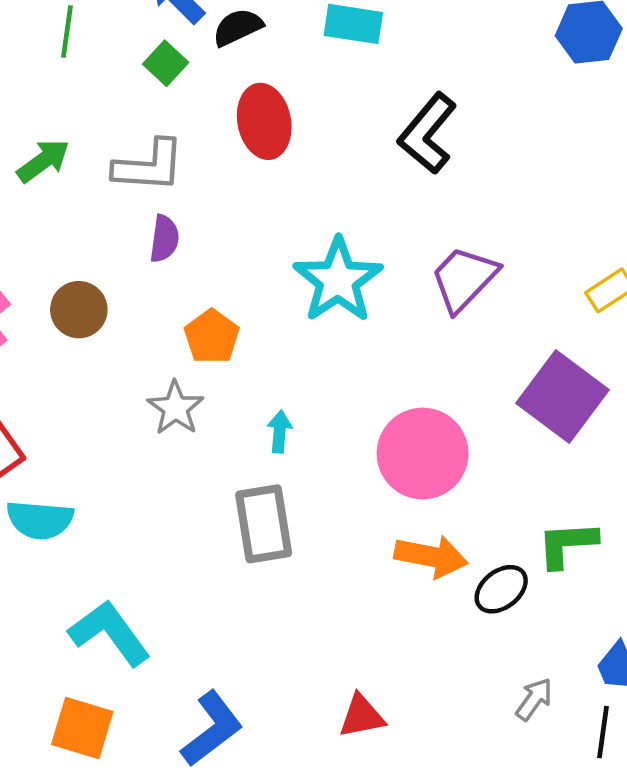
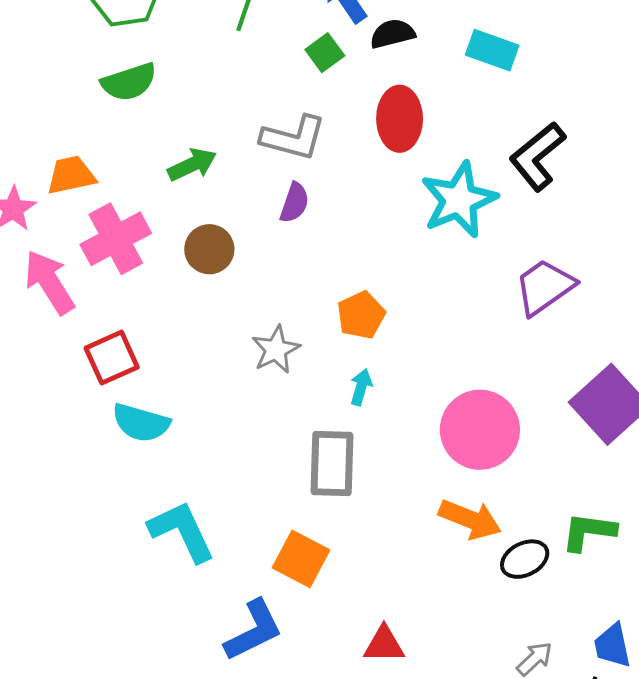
green arrow: (43, 161) -> (192, 165), moved
cyan star: (338, 280) -> (459, 200), moved
orange pentagon: (212, 337) -> (361, 315), moved
orange square: (82, 728) -> (301, 559), moved

